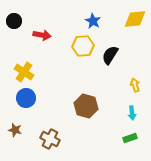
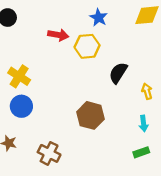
red arrow: (42, 35) -> (58, 35), moved
black semicircle: (110, 55) -> (118, 73), moved

